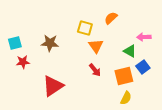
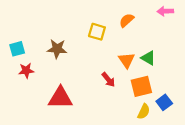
pink arrow: (144, 37) -> (165, 11), moved
orange triangle: (96, 46) -> (127, 60), moved
blue square: (143, 67) -> (164, 102), moved
red triangle: (53, 86) -> (60, 98), turned 35

